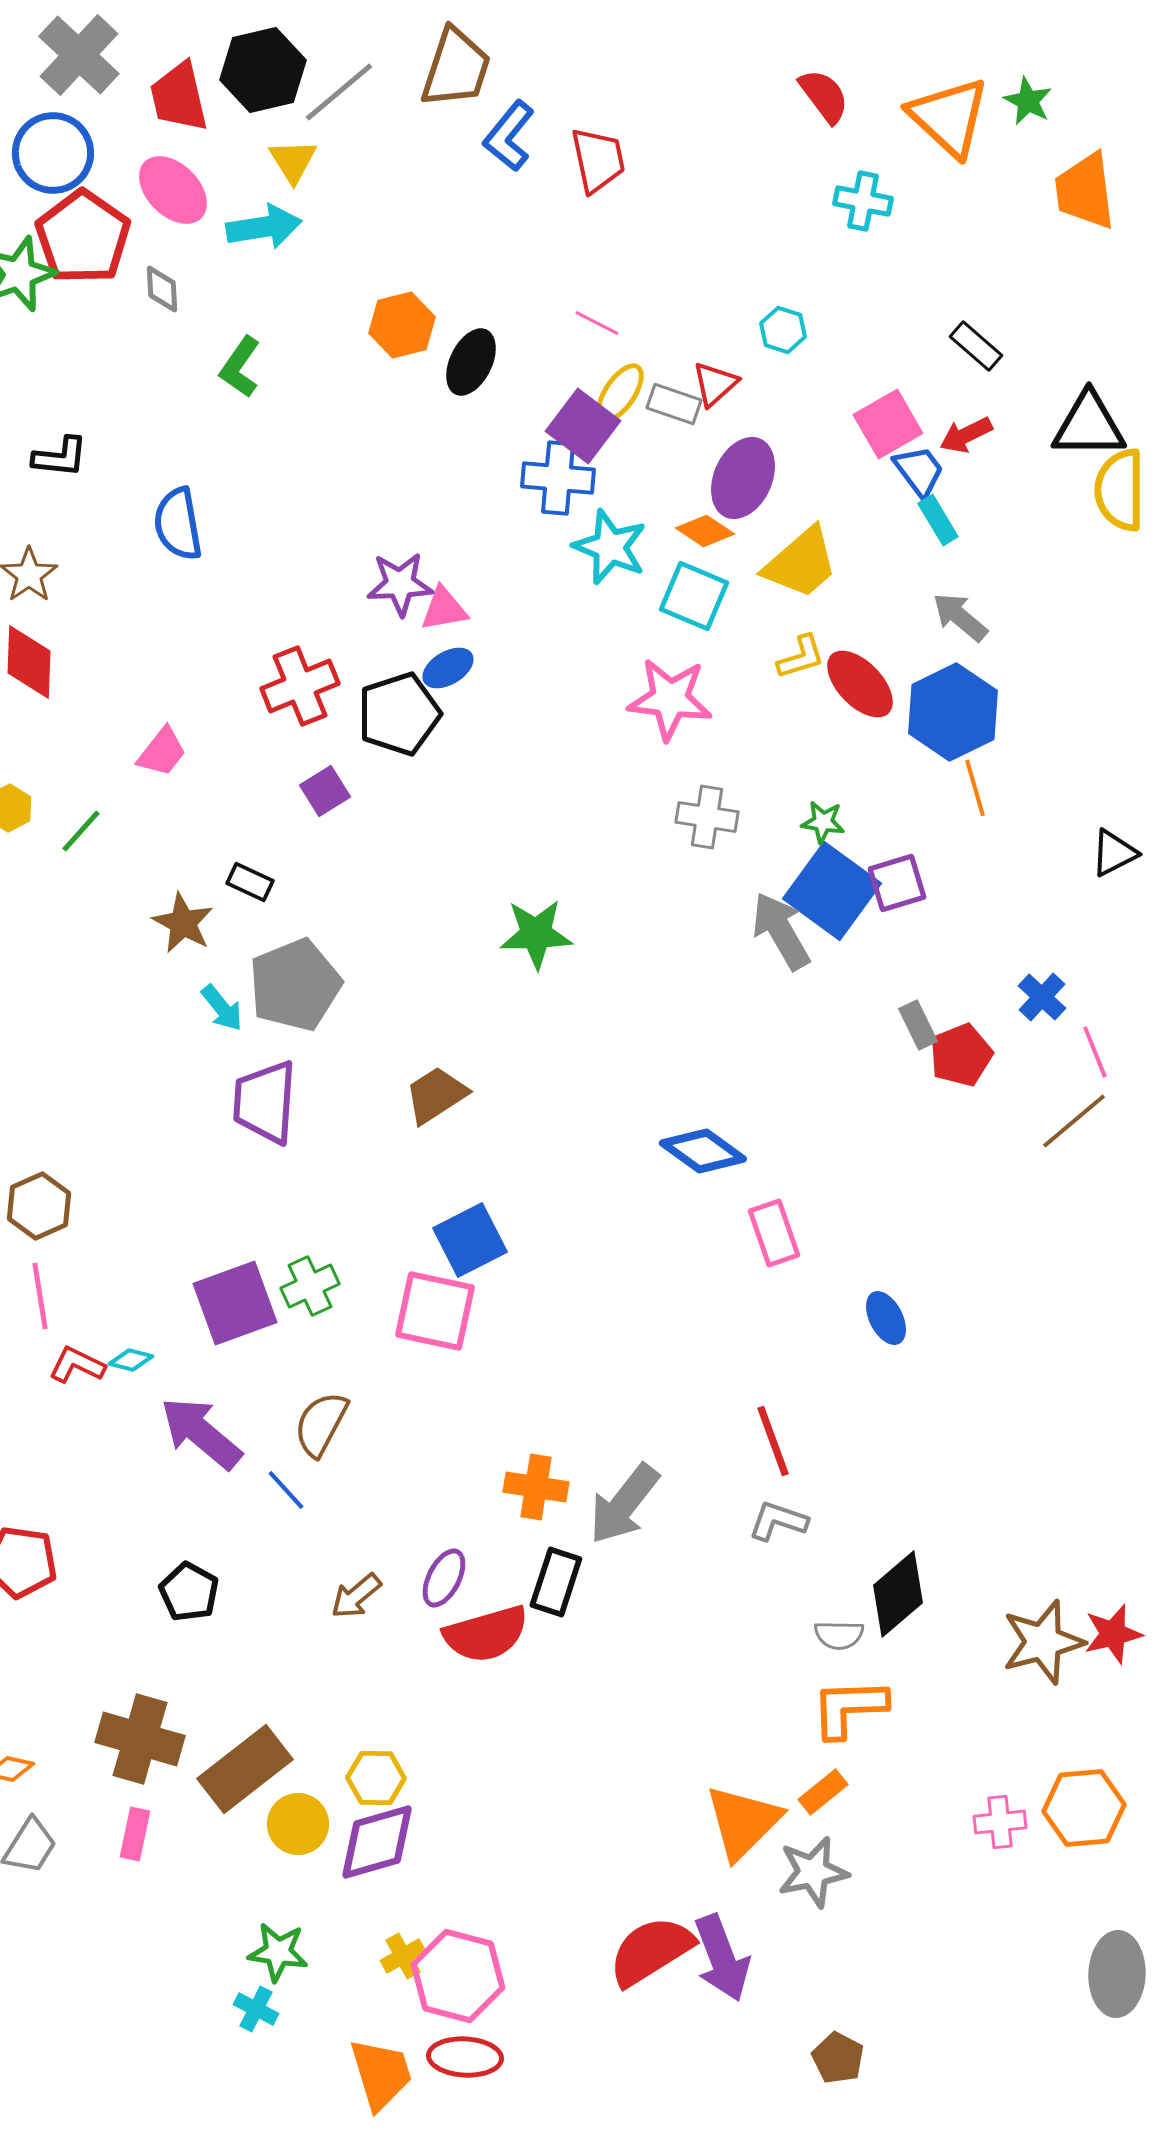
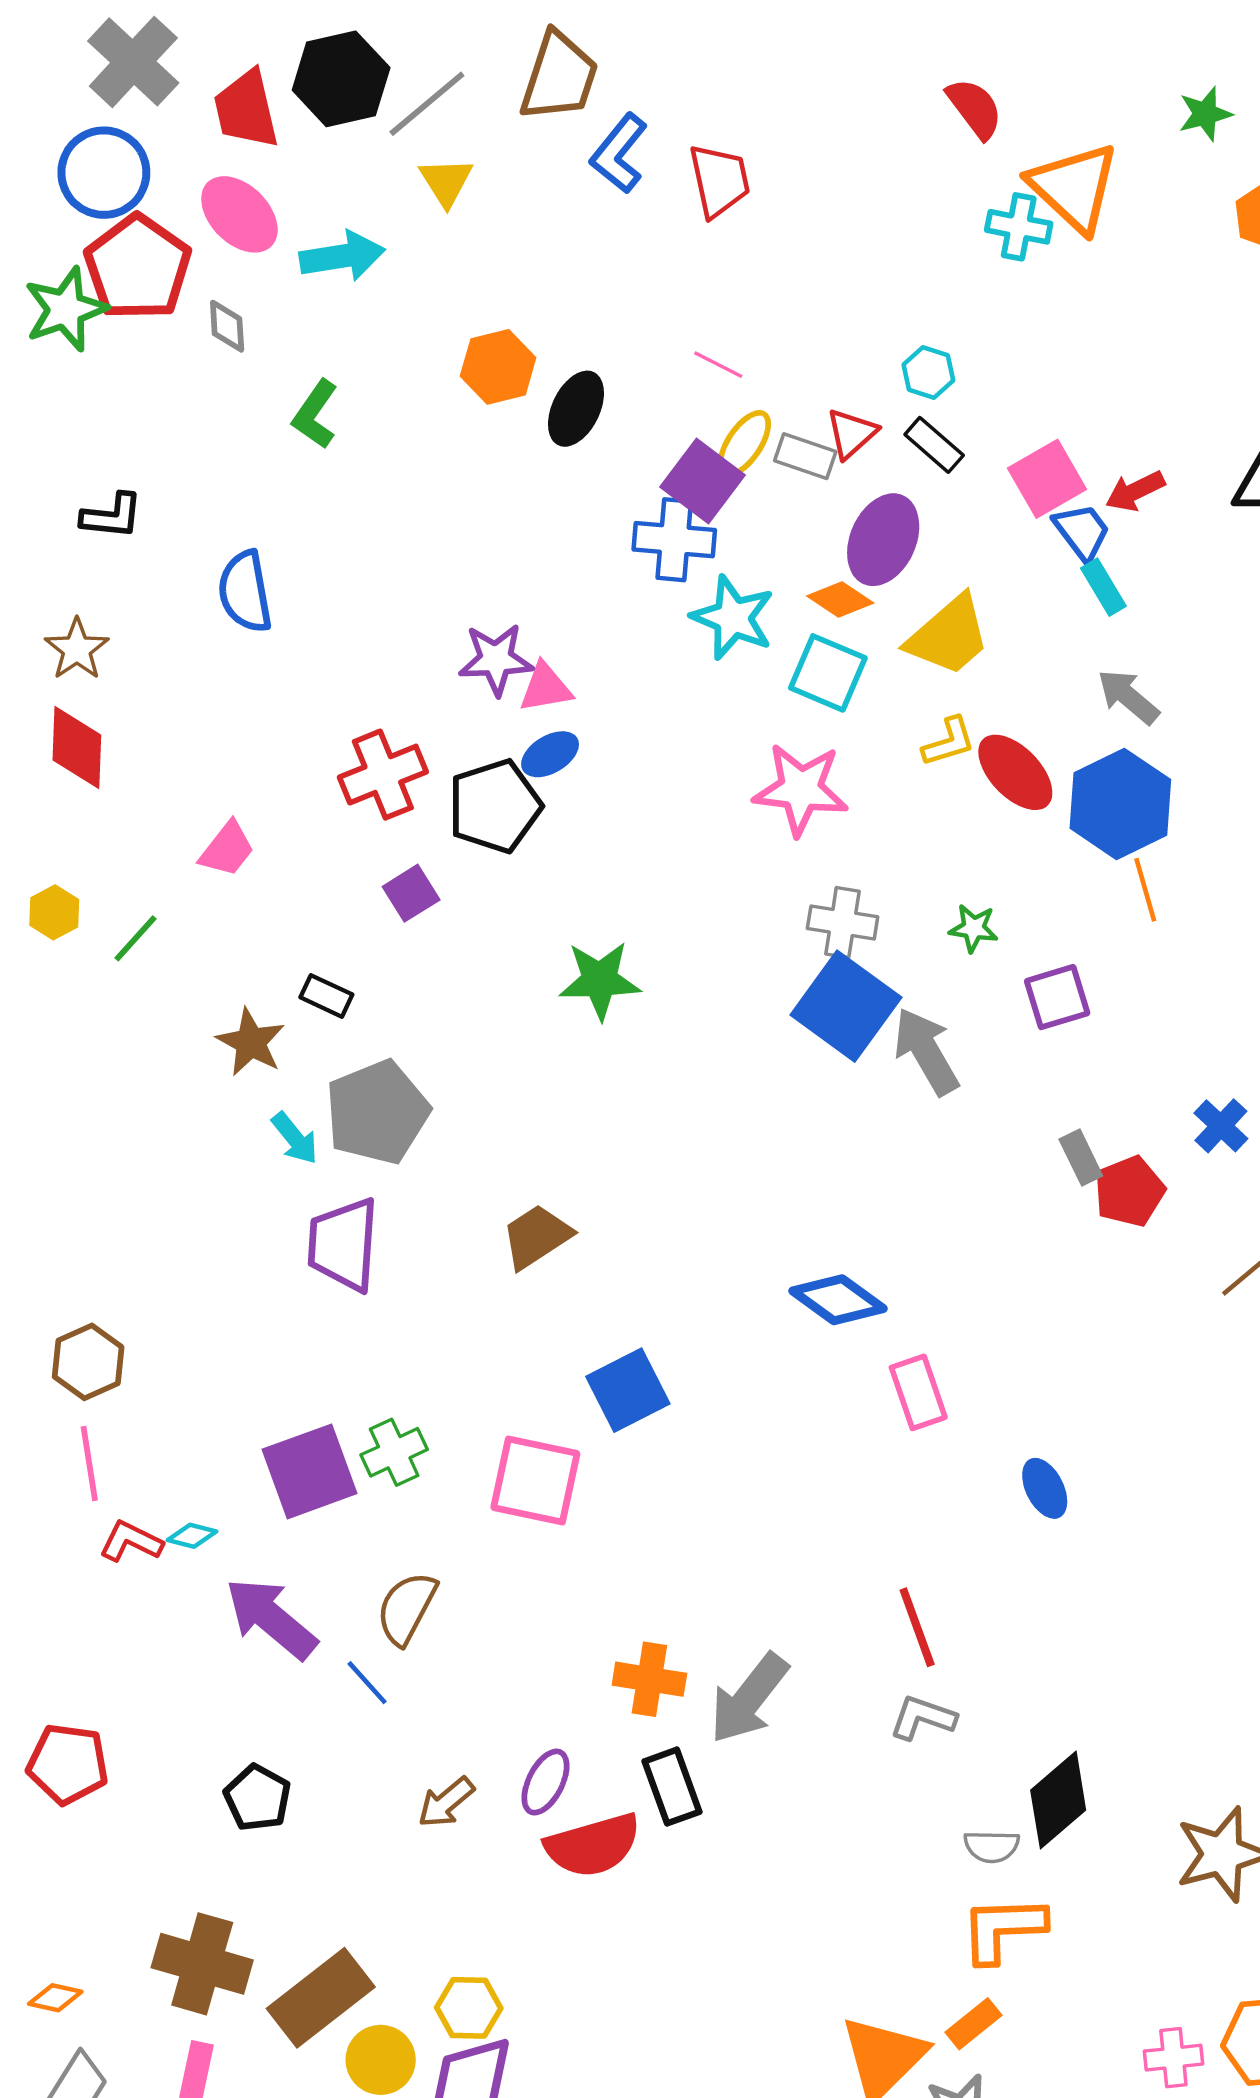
green star: (1028, 101) -> (1205, 114), turned 30
orange triangle: (949, 117) -> (1074, 187), moved
yellow triangle: (293, 161) -> (446, 182), moved
black rectangle: (976, 346) -> (934, 445), moved
blue square: (832, 891) -> (846, 1006), moved
green star: (536, 934) -> (600, 980), moved
blue square: (470, 1240) -> (628, 1390), moved
black rectangle: (556, 1582) -> (672, 1787), turned -38

